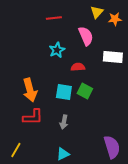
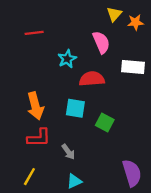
red line: (54, 18) -> (34, 33), moved
red semicircle: (78, 67) -> (92, 79), size x1.5
green square: (85, 91) -> (105, 122), moved
gray arrow: (64, 122) -> (68, 152), moved, turned -48
yellow line: (16, 150) -> (29, 177), moved

